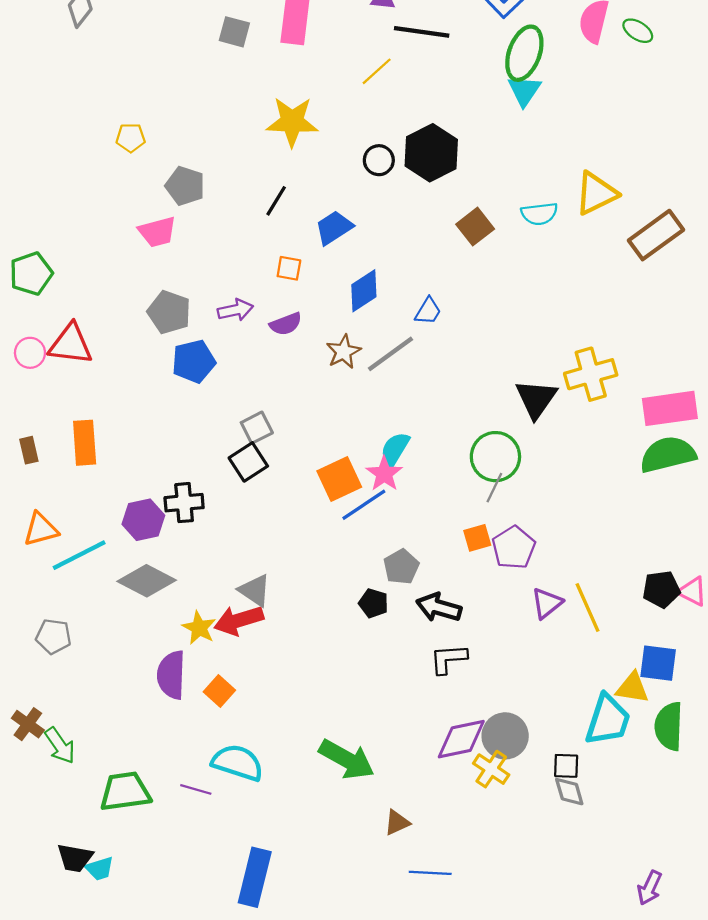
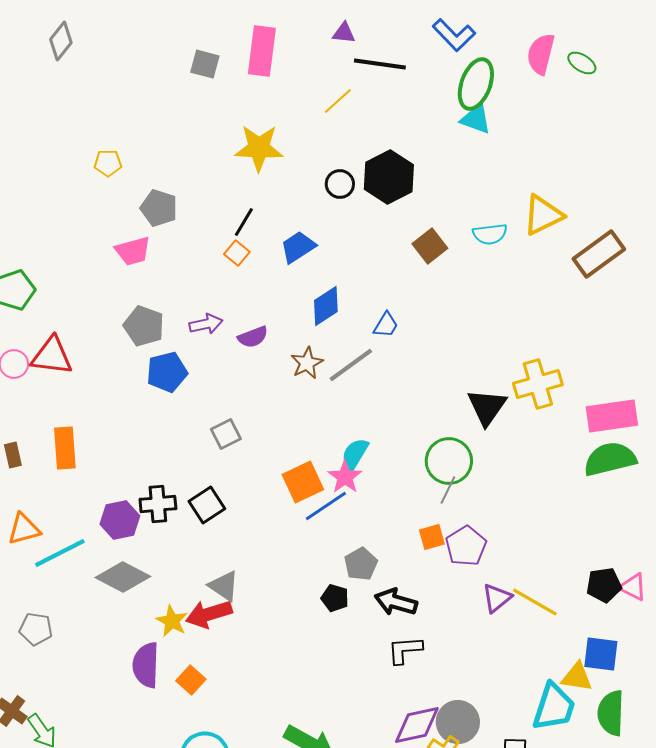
cyan triangle: (524, 91) -> (476, 119), turned -44
orange square: (289, 268) -> (237, 253), moved, turned 30
black square: (248, 462) -> (207, 505), moved
yellow line: (587, 607) -> (535, 602), turned -36

